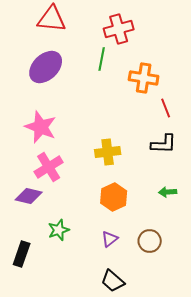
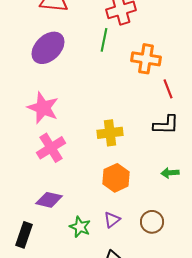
purple diamond: (29, 196) -> (49, 200), moved
green star: (59, 230) -> (80, 227), moved, turned -30

